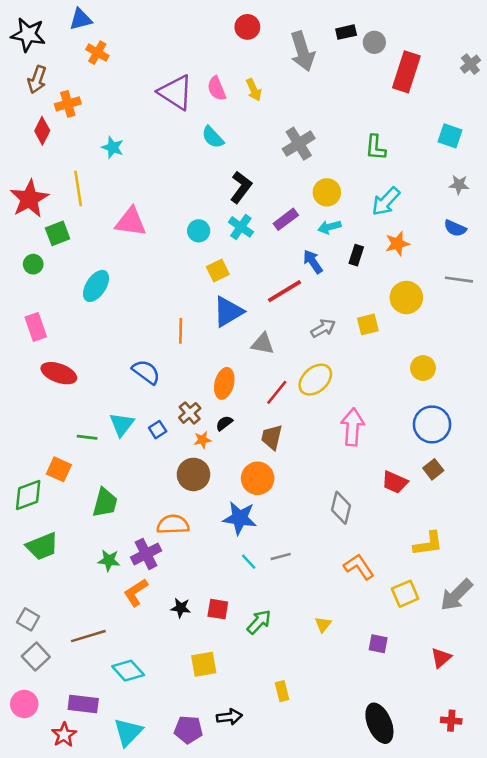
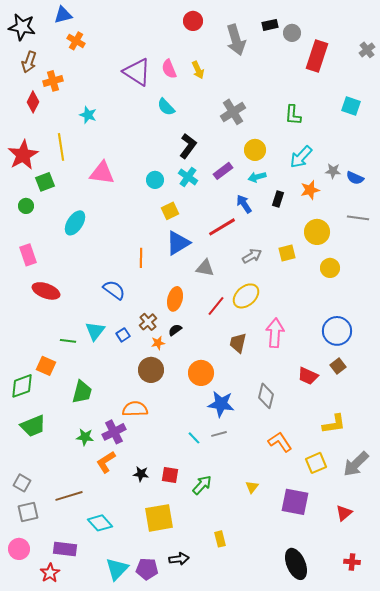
gray star: (459, 185) -> (333, 171), moved
yellow circle: (423, 368) -> (330, 268), moved
brown trapezoid: (272, 437) -> (238, 343), moved
blue star: (240, 518) -> (221, 404), moved
purple square: (378, 644) -> (295, 502), size x1.8
gray square: (36, 657) -> (28, 512), turned 30
yellow square: (204, 664) -> (159, 518), size x1.4
cyan triangle: (128, 732) -> (117, 569), moved

